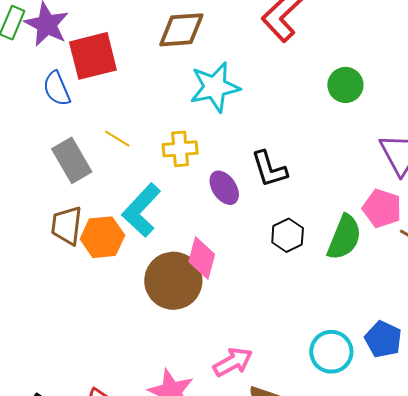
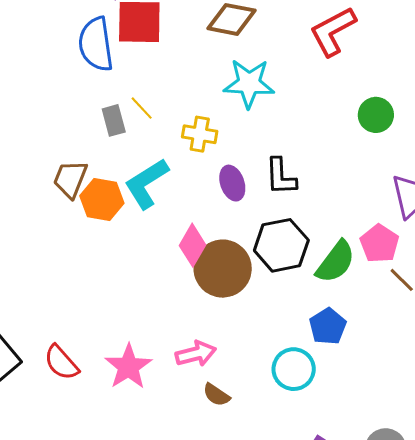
blue semicircle: (57, 89) -> (96, 44), size x1.5
gray rectangle: (72, 160) -> (114, 120), moved, size x0.7
black hexagon: (288, 235) -> (281, 245), size x1.6
brown circle: (173, 281) -> (223, 269), moved
blue pentagon: (383, 339) -> (328, 326), moved

